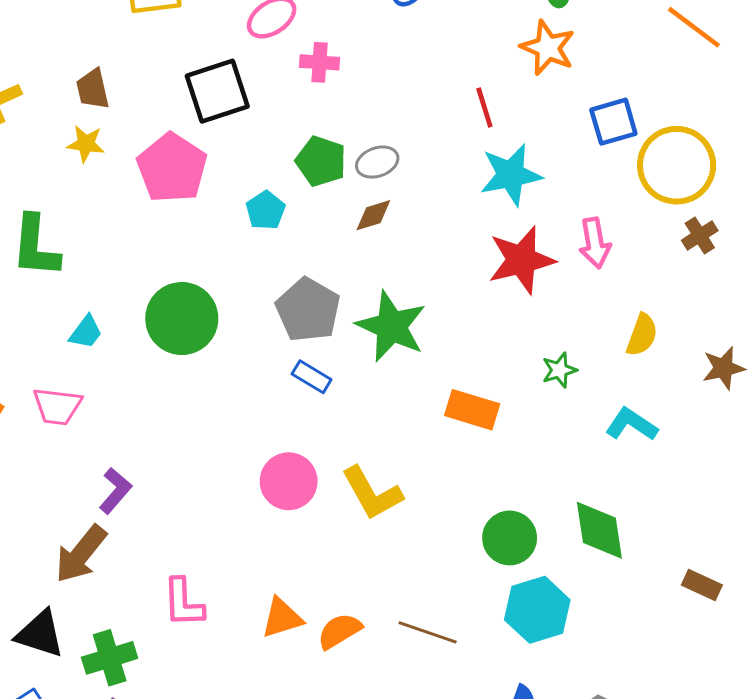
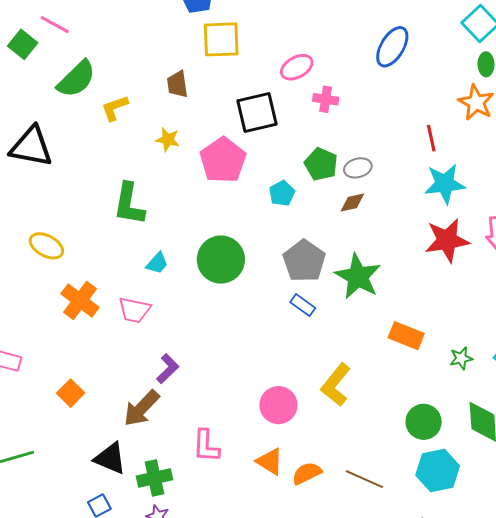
brown trapezoid: (93, 89) -> (177, 84), moved
green star: (559, 370) -> (461, 358), moved
pink circle: (289, 481) -> (278, 405), moved
yellow L-shape: (372, 493) -> (336, 385), turned 63
orange triangle: (282, 618) -> (270, 461), turned 44

